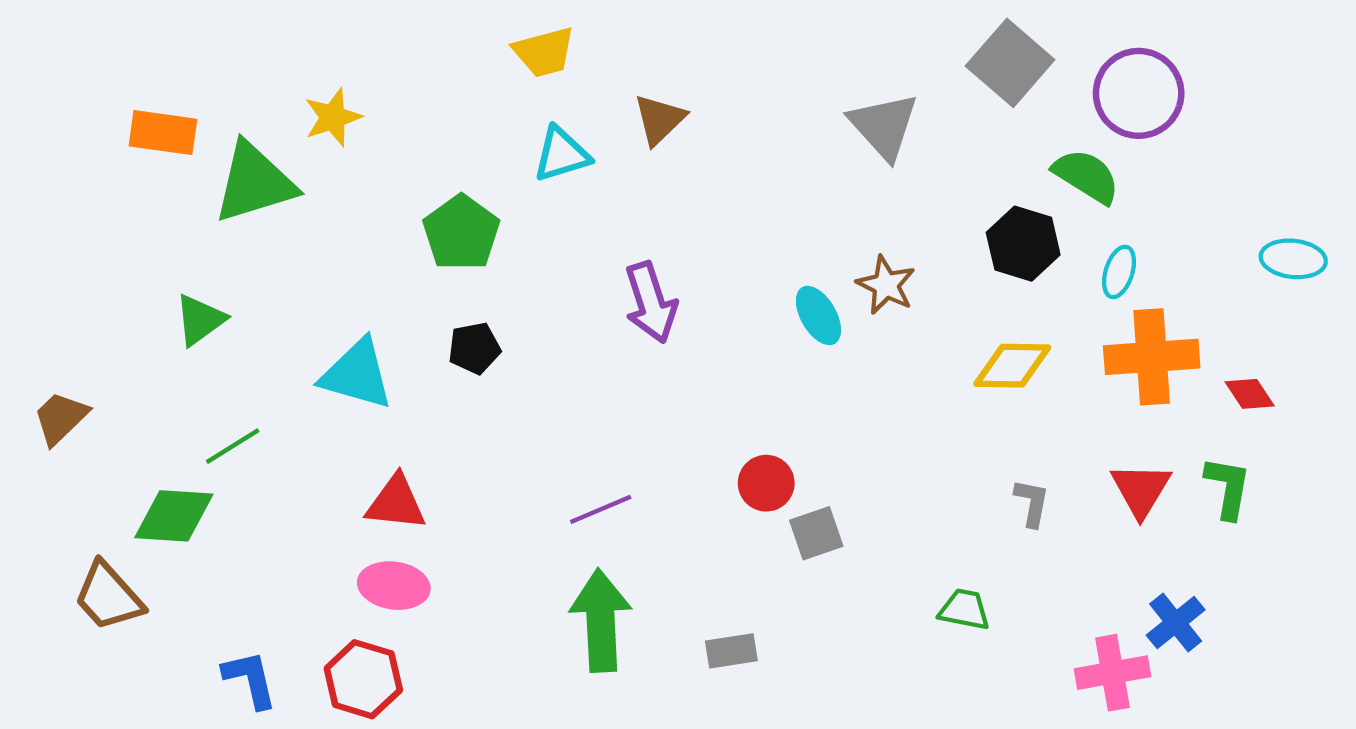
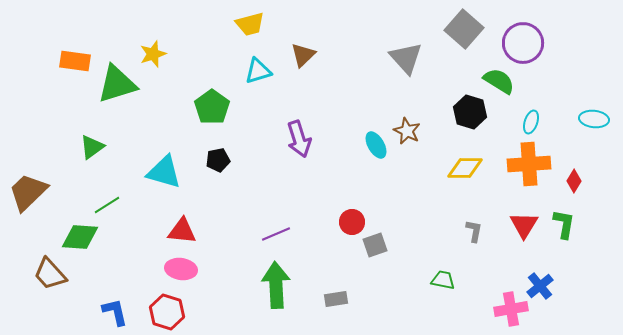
cyan ellipse: (1119, 272) -> (531, 122), moved
red diamond: (1250, 394) -> (574, 181), turned 65
brown trapezoid: (61, 418) -> (28, 192), size x1.5

